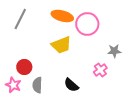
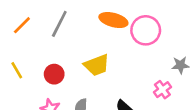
yellow trapezoid: (61, 45) -> (97, 65), moved
red circle: (24, 67) -> (54, 74), moved

